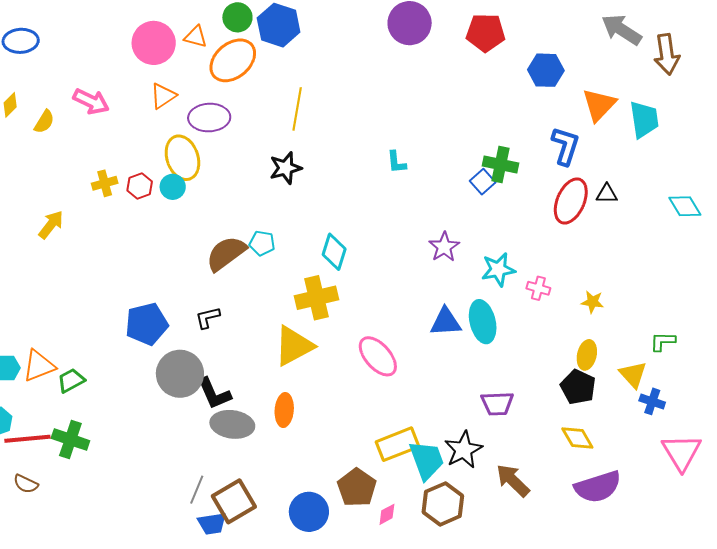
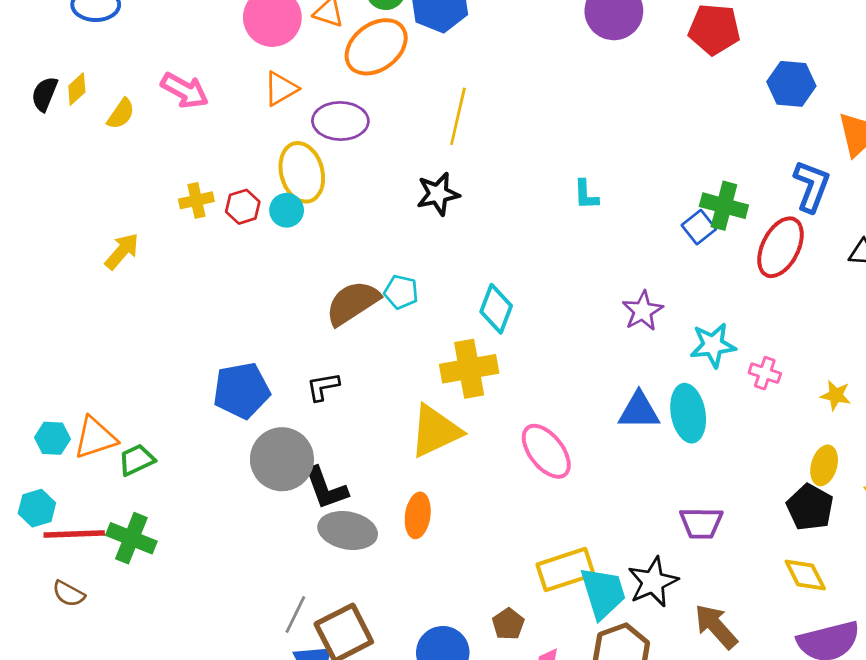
red ellipse: (571, 201) -> (780, 247), moved
brown pentagon: (357, 488) -> (508, 624), size x0.6

